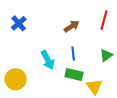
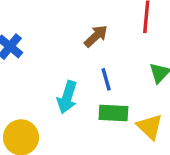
cyan arrow: (48, 60) -> (67, 97), turned 54

